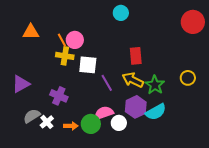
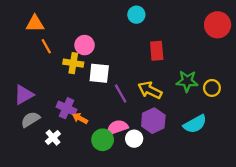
orange triangle: (31, 32) -> (35, 24), moved
orange line: (62, 40) -> (46, 46), moved
red rectangle: (136, 56) -> (157, 51), moved
green star: (155, 85) -> (187, 81), moved, turned -30
cyan semicircle: (156, 112) -> (195, 124), moved
gray semicircle: (32, 116) -> (30, 119), moved
orange arrow: (71, 126) -> (80, 118), moved, turned -152

